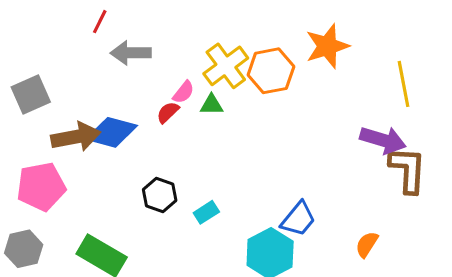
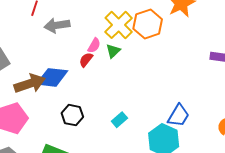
green triangle: (212, 105) -> (113, 51), turned -35
black hexagon: (160, 195) -> (72, 115), moved

